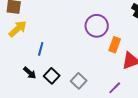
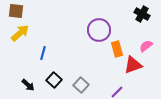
orange rectangle: (115, 45) -> (117, 49), turned -35
black arrow: (30, 73) -> (28, 85), moved

